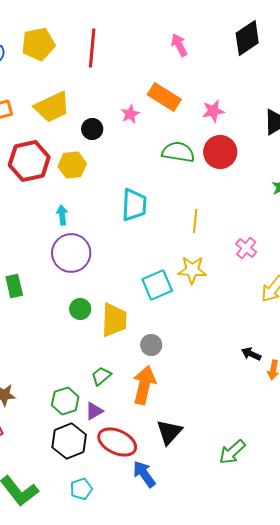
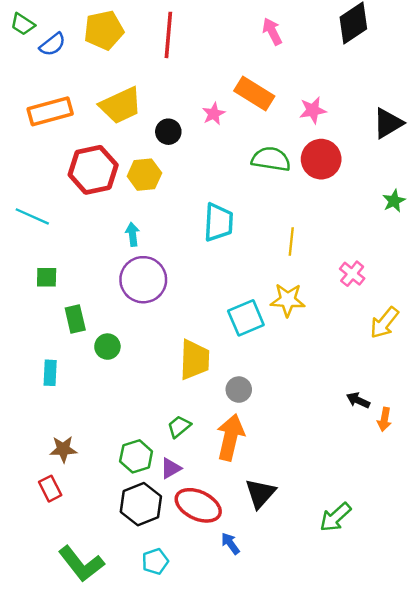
green circle: (80, 309) -> (107, 347), moved
blue arrow: (144, 474) -> (230, 544), size x0.7

